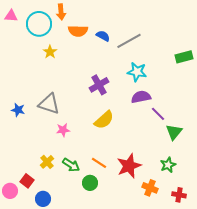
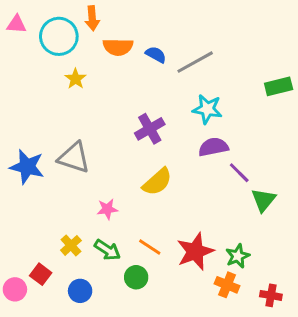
blue star: (18, 110) -> (27, 167), size x1.6
pink star: (63, 130) -> (107, 209), moved
green star: (168, 165) -> (238, 256), moved
blue circle: (43, 199) -> (80, 291), moved

